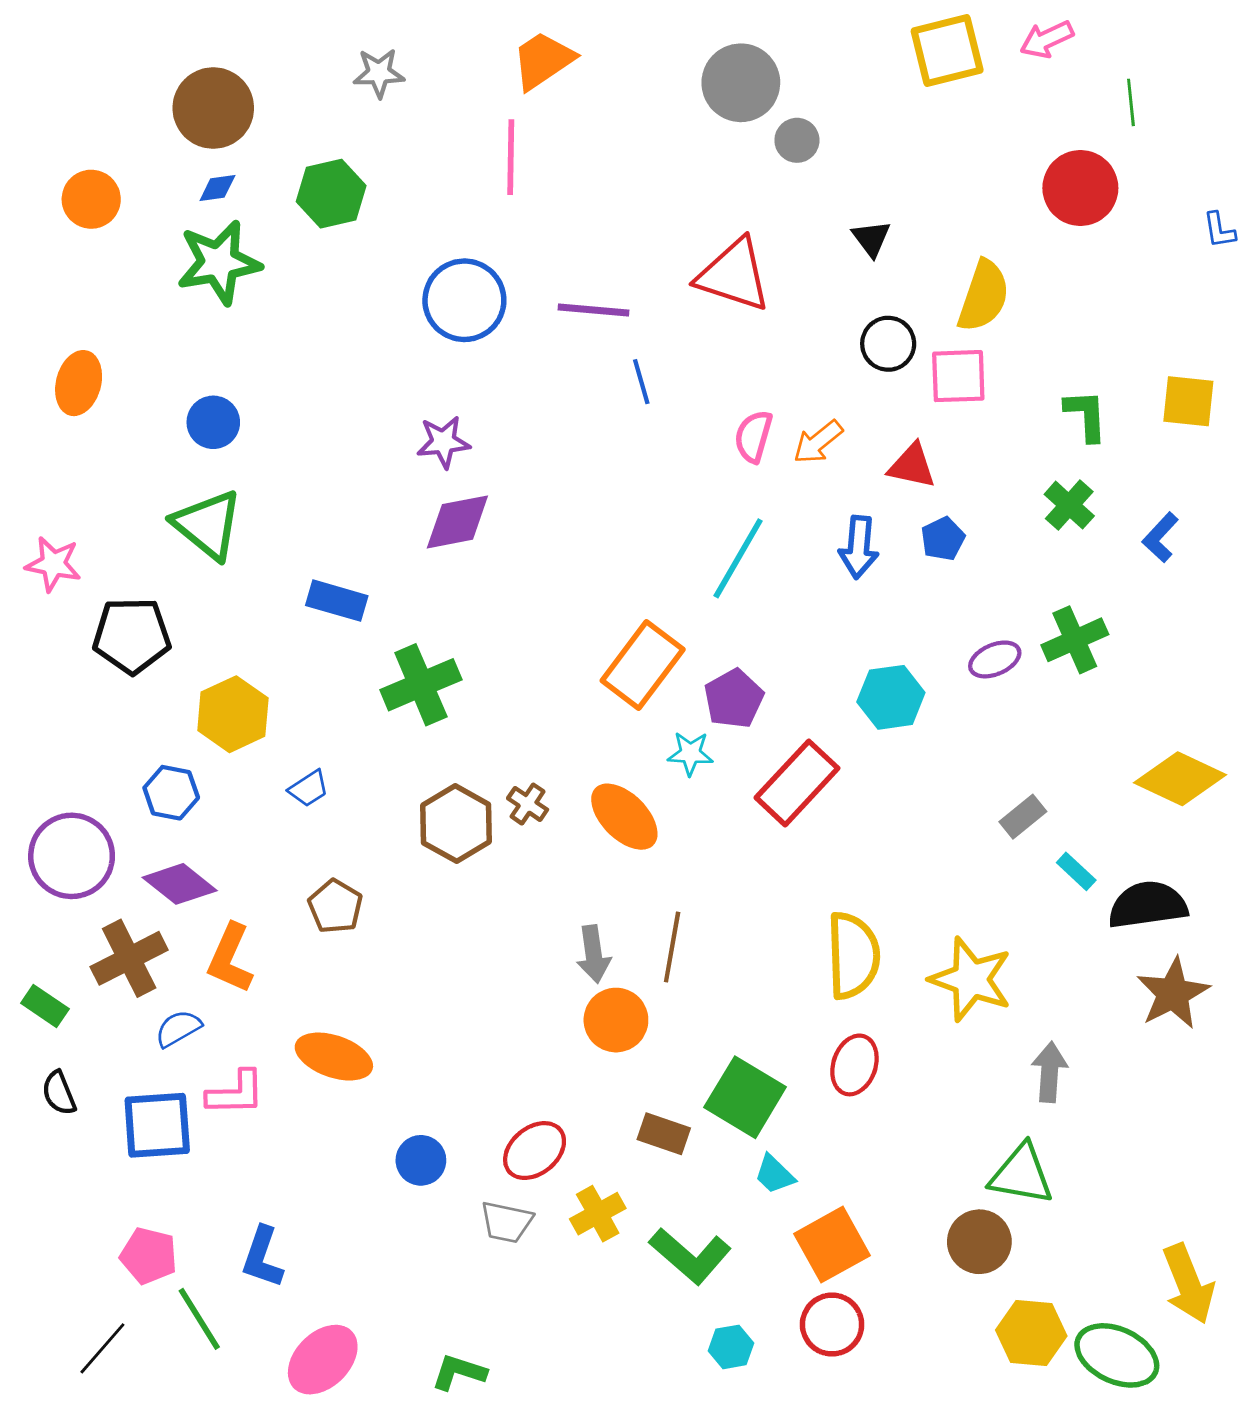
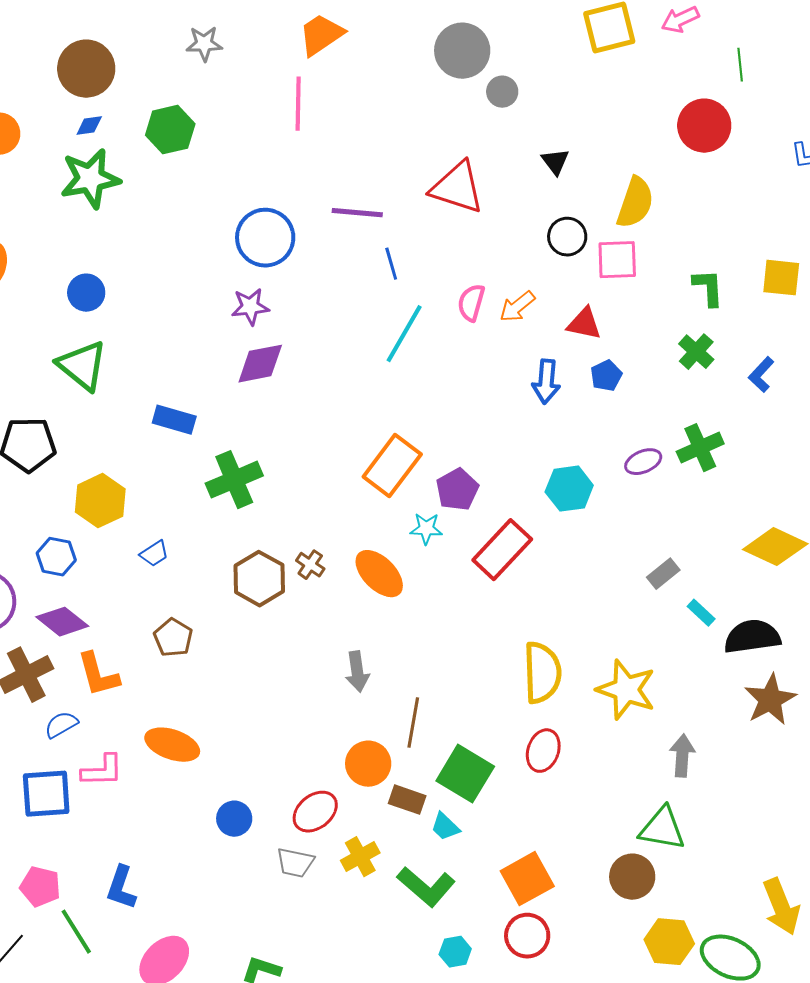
blue circle: (464, 300) -> (265, 238), moved
cyan line: (738, 558) -> (404, 334), moved
brown line: (672, 947) -> (413, 723), moved
orange L-shape: (230, 958) -> (98, 675), turned -39
orange circle: (616, 1020) -> (368, 764), moved
cyan trapezoid: (775, 1174) -> (445, 827), moved

